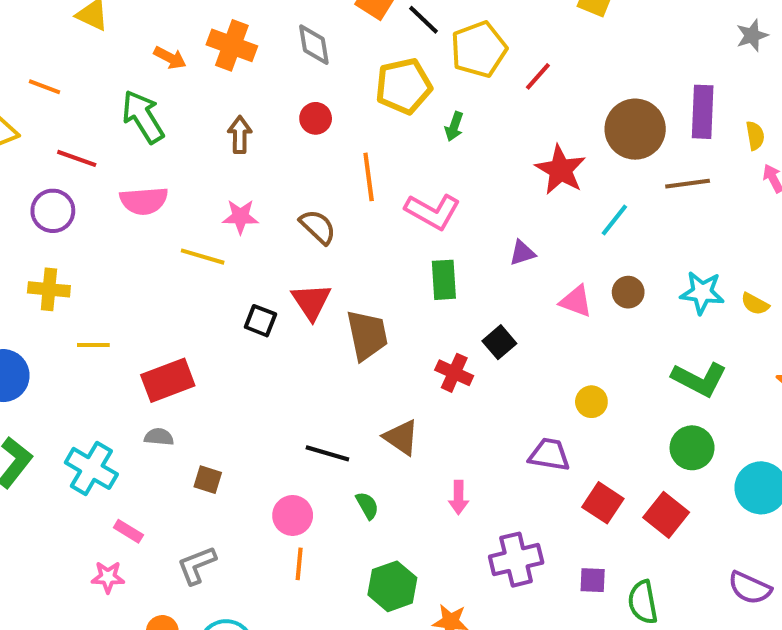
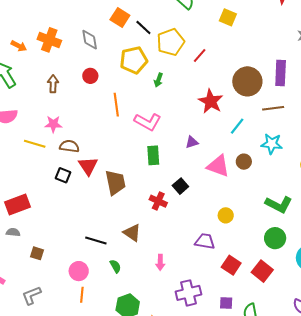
brown semicircle: (318, 227) -> (69, 146), moved, turned -36
cyan star: (702, 293) -> (272, 144), moved
pink triangle: (576, 301) -> (218, 166), size x1.4

